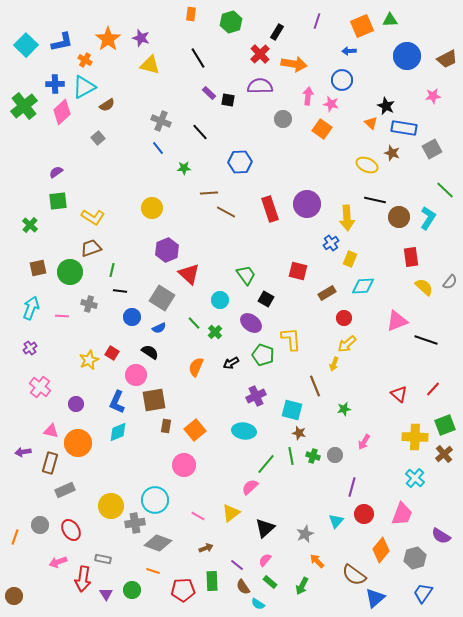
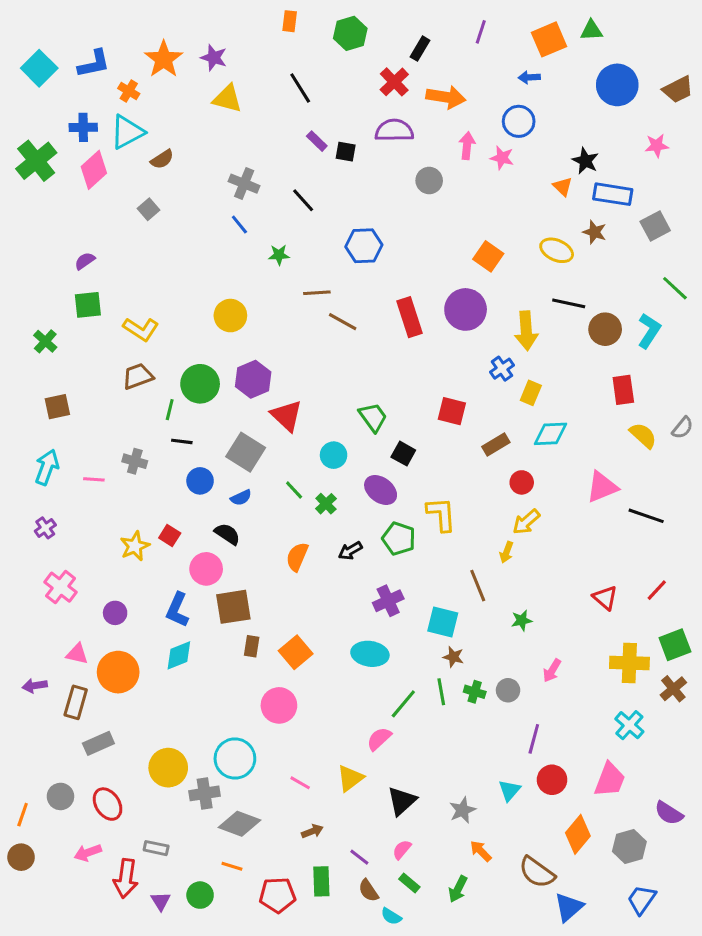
orange square: (322, 129) -> (488, 256), moved
green circle: (70, 272) -> (200, 384), moved
brown circle: (14, 596) -> (21, 857), moved

